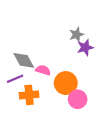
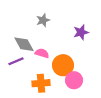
gray star: (77, 35) -> (43, 20), moved
orange cross: (29, 95) -> (41, 83), moved

